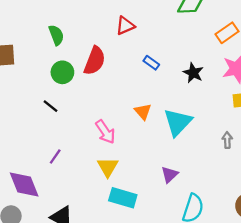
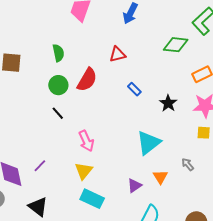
black line: (51, 106) -> (58, 113), moved
orange triangle: (143, 112) -> (160, 177), moved
gray arrow: (227, 140) -> (188, 164), turned -48
purple line: (55, 156) -> (40, 166), moved

